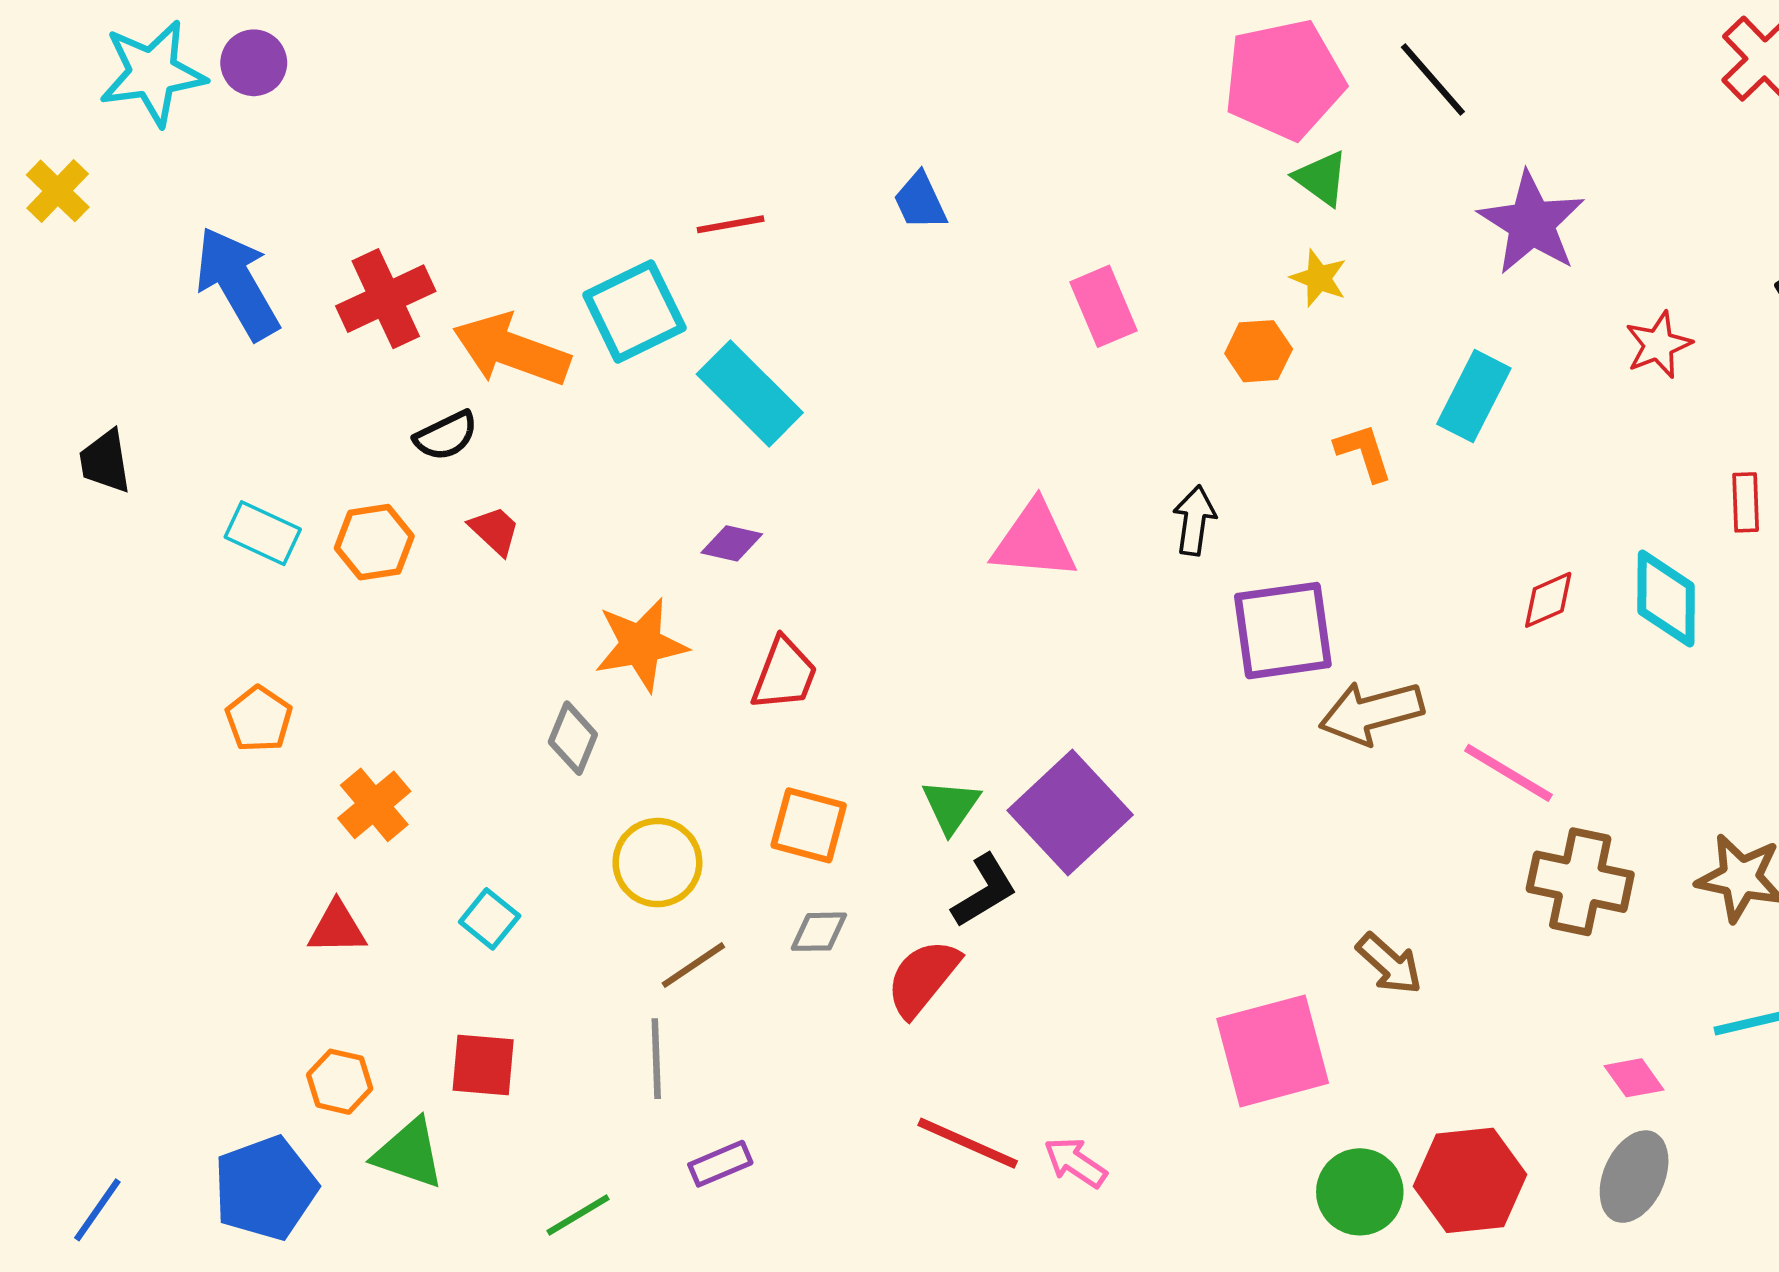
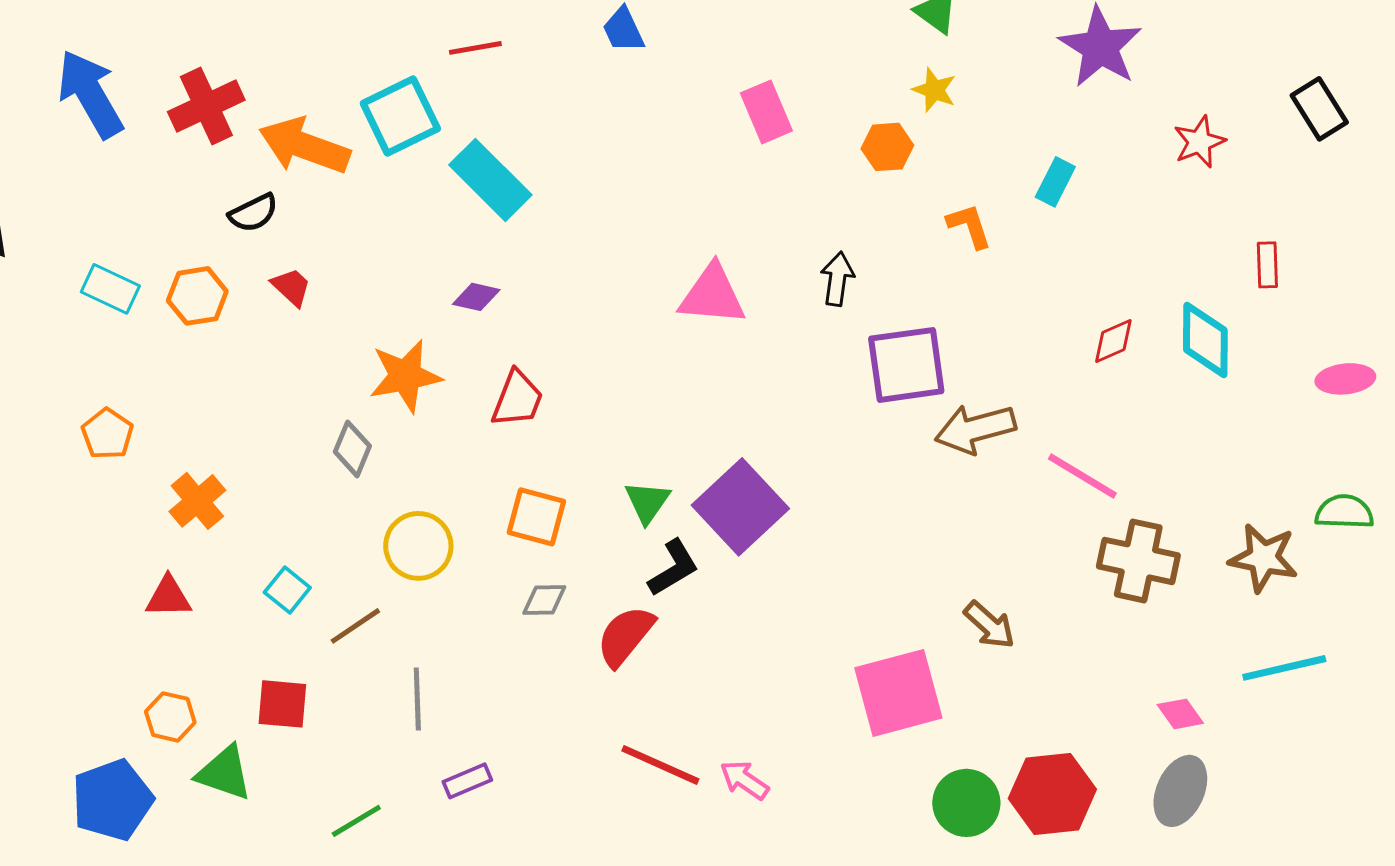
cyan rectangle: (1474, 396) -> (1055, 182), size x0.7
brown line: (693, 965) -> (355, 626), moved

